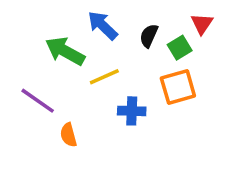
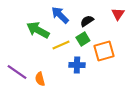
black semicircle: (149, 36) -> (87, 21), turned 32
green square: (180, 48) -> (83, 39), moved
purple line: (38, 101) -> (17, 72), moved

